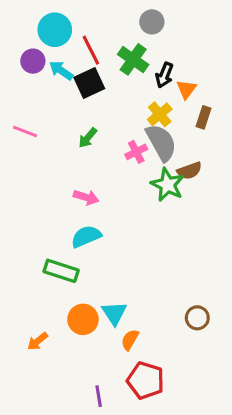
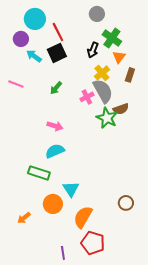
green cross: (133, 59) -> (112, 38), moved
cyan arrow: (61, 70) -> (34, 56), moved
black arrow: (164, 75) -> (93, 50), moved
cyan triangle: (114, 313) -> (71, 189), moved
orange semicircle: (130, 340) -> (83, 217), size x1.6

